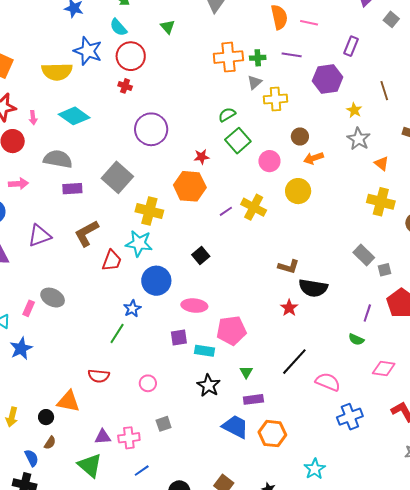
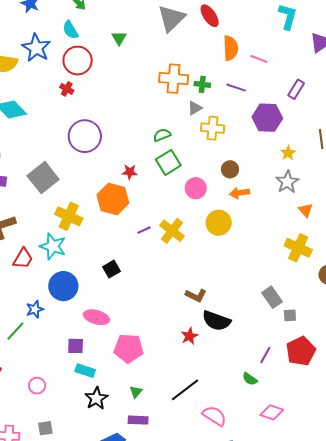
cyan rectangle: (205, 351) -> (85, 371), moved

